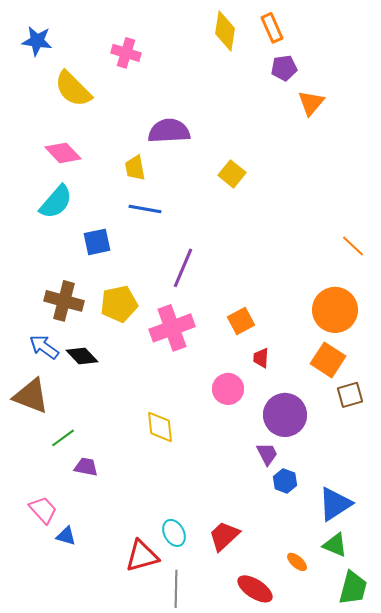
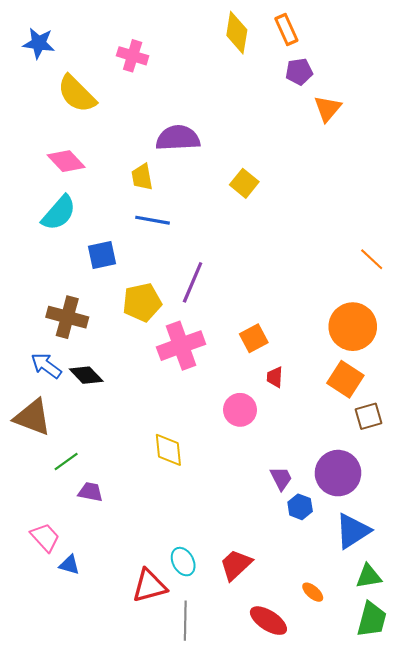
yellow pentagon: (119, 304) -> (142, 302), moved
purple circle: (285, 415) -> (338, 473), moved
green triangle: (335, 545) -> (369, 576), moved, turned -32

